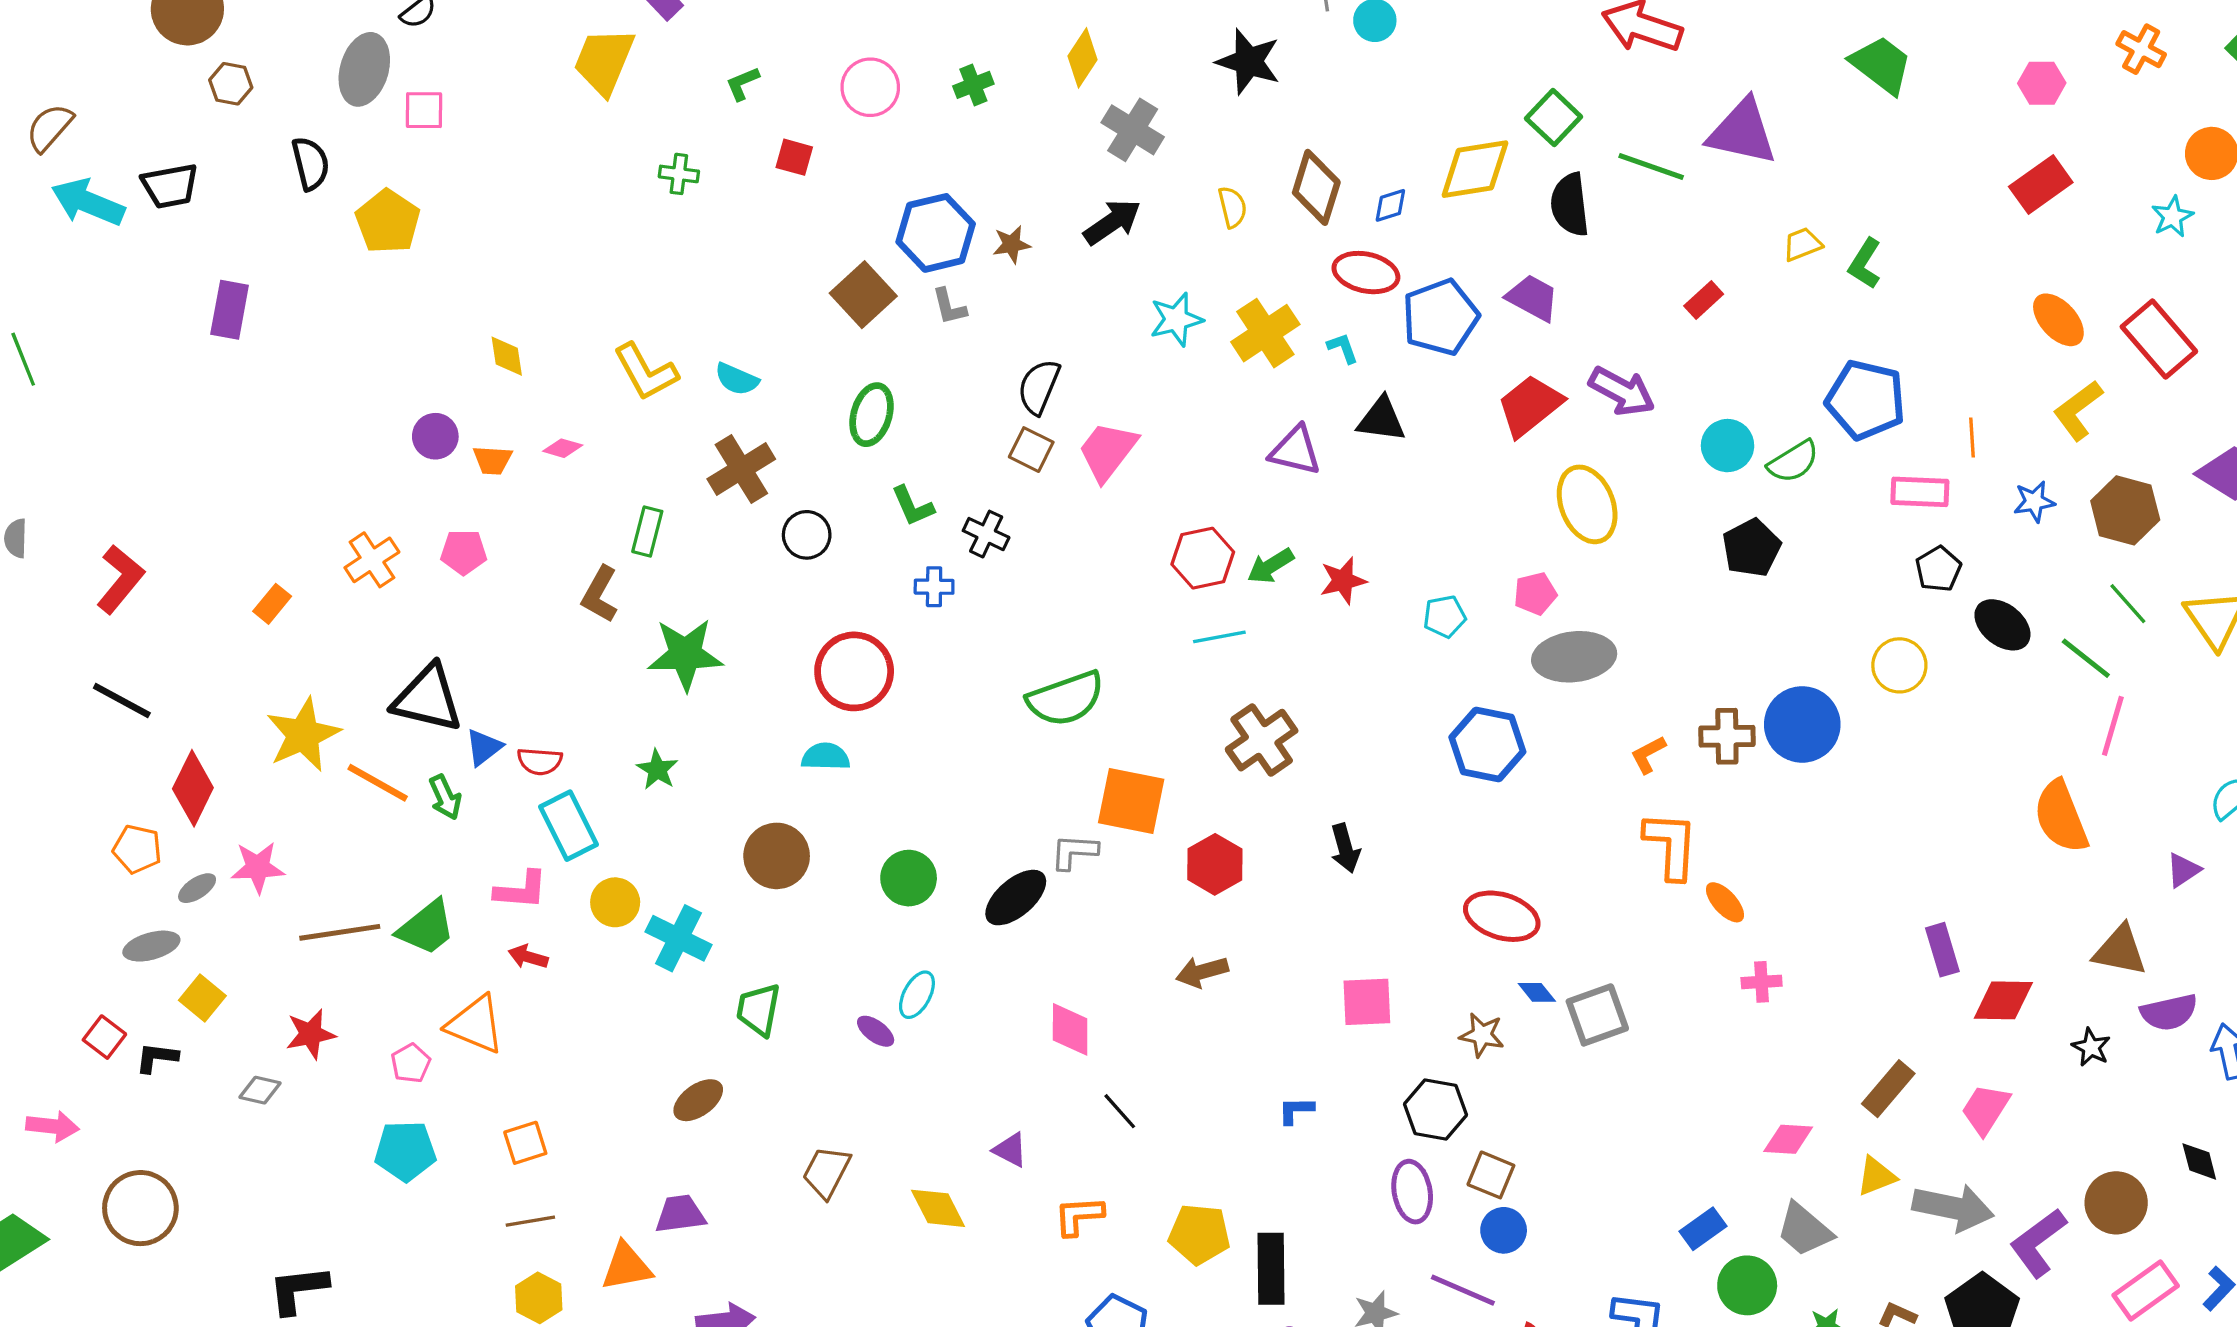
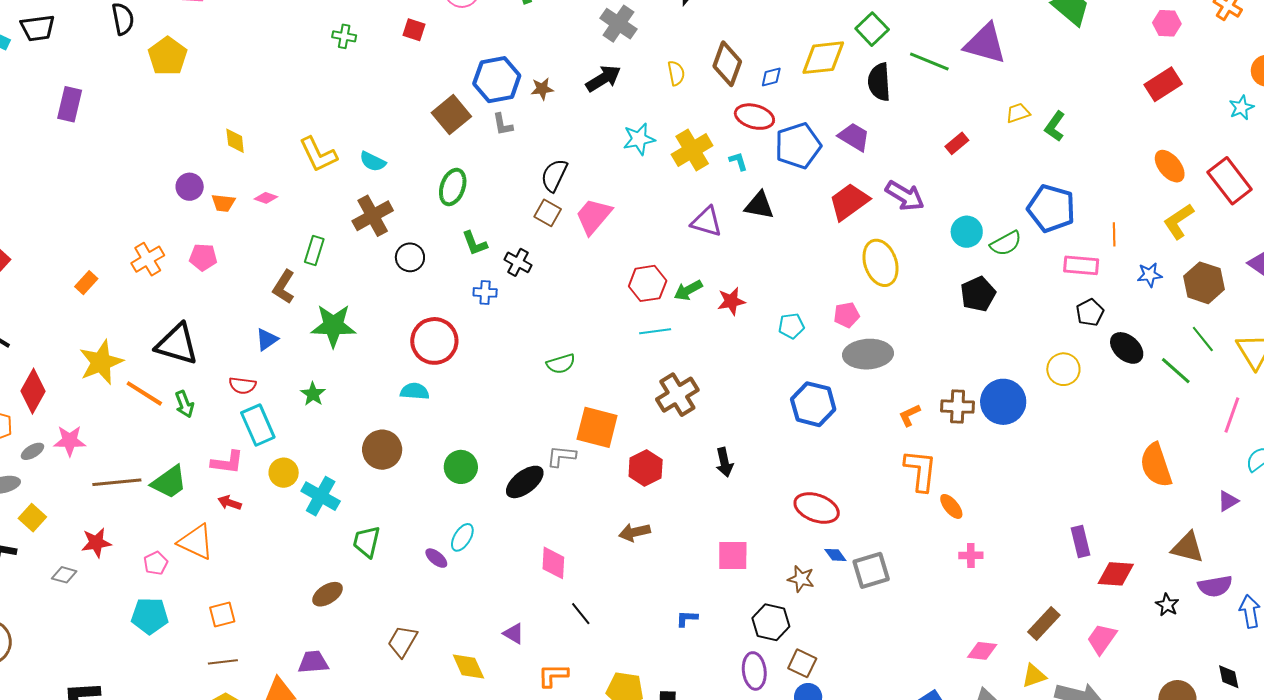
green semicircle: (1066, 699) -> (561, 364), size x0.6
pink line: (2113, 726) -> (1232, 415), moved
blue triangle: (484, 747) -> (267, 339), moved

